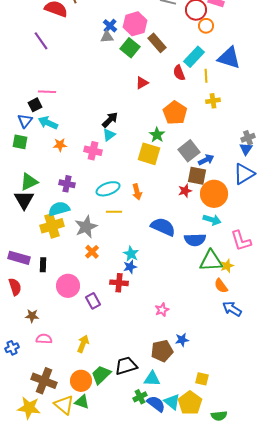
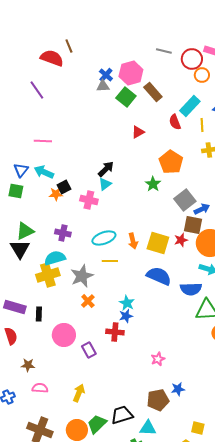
black square: (35, 105) -> (64, 187), moved
yellow square: (149, 154) -> (158, 243), moved

